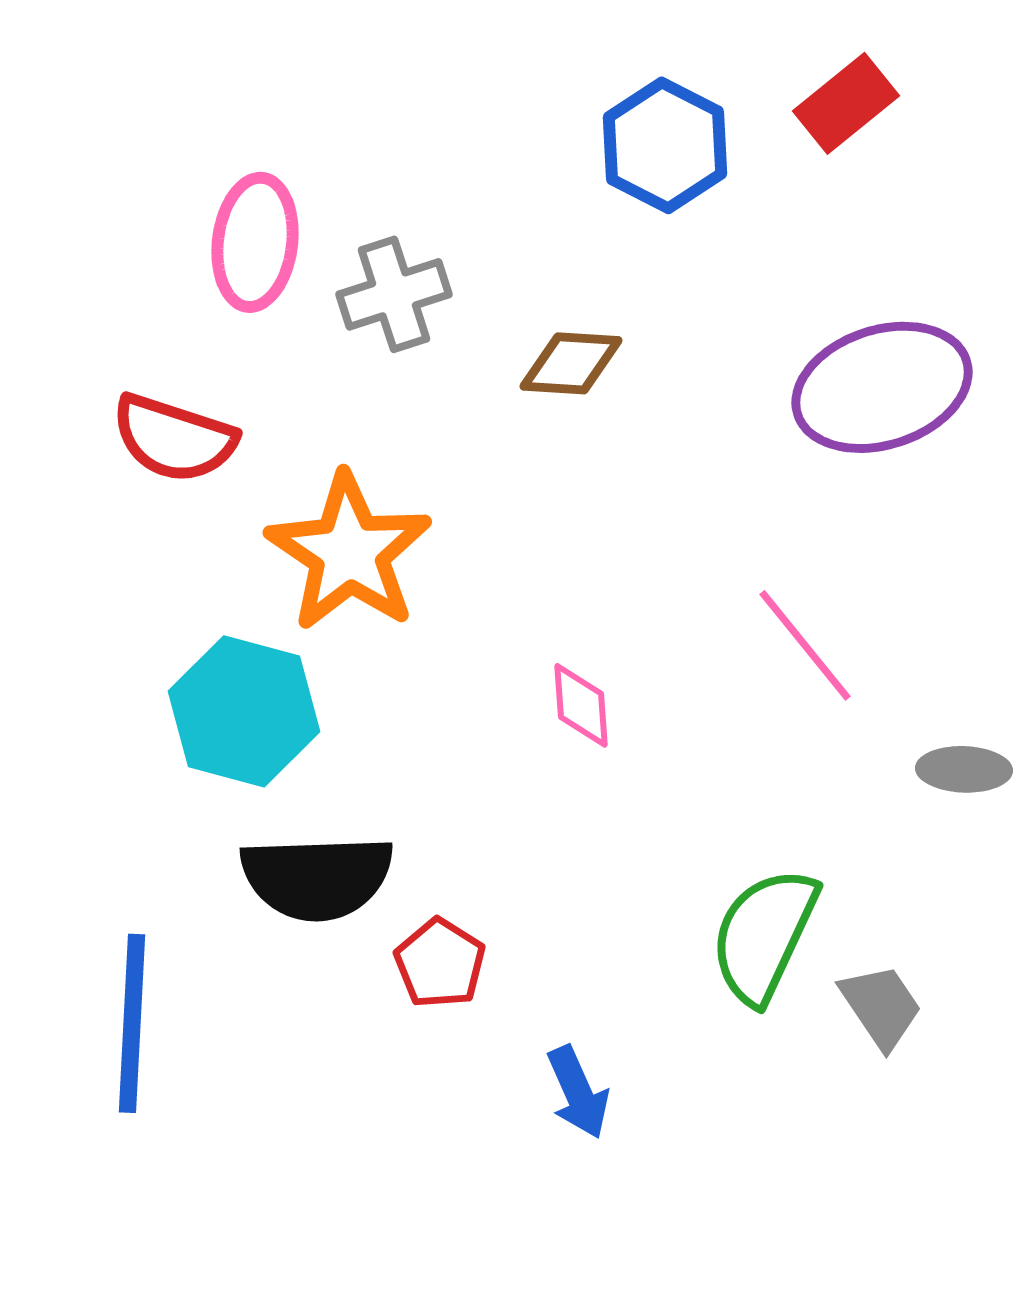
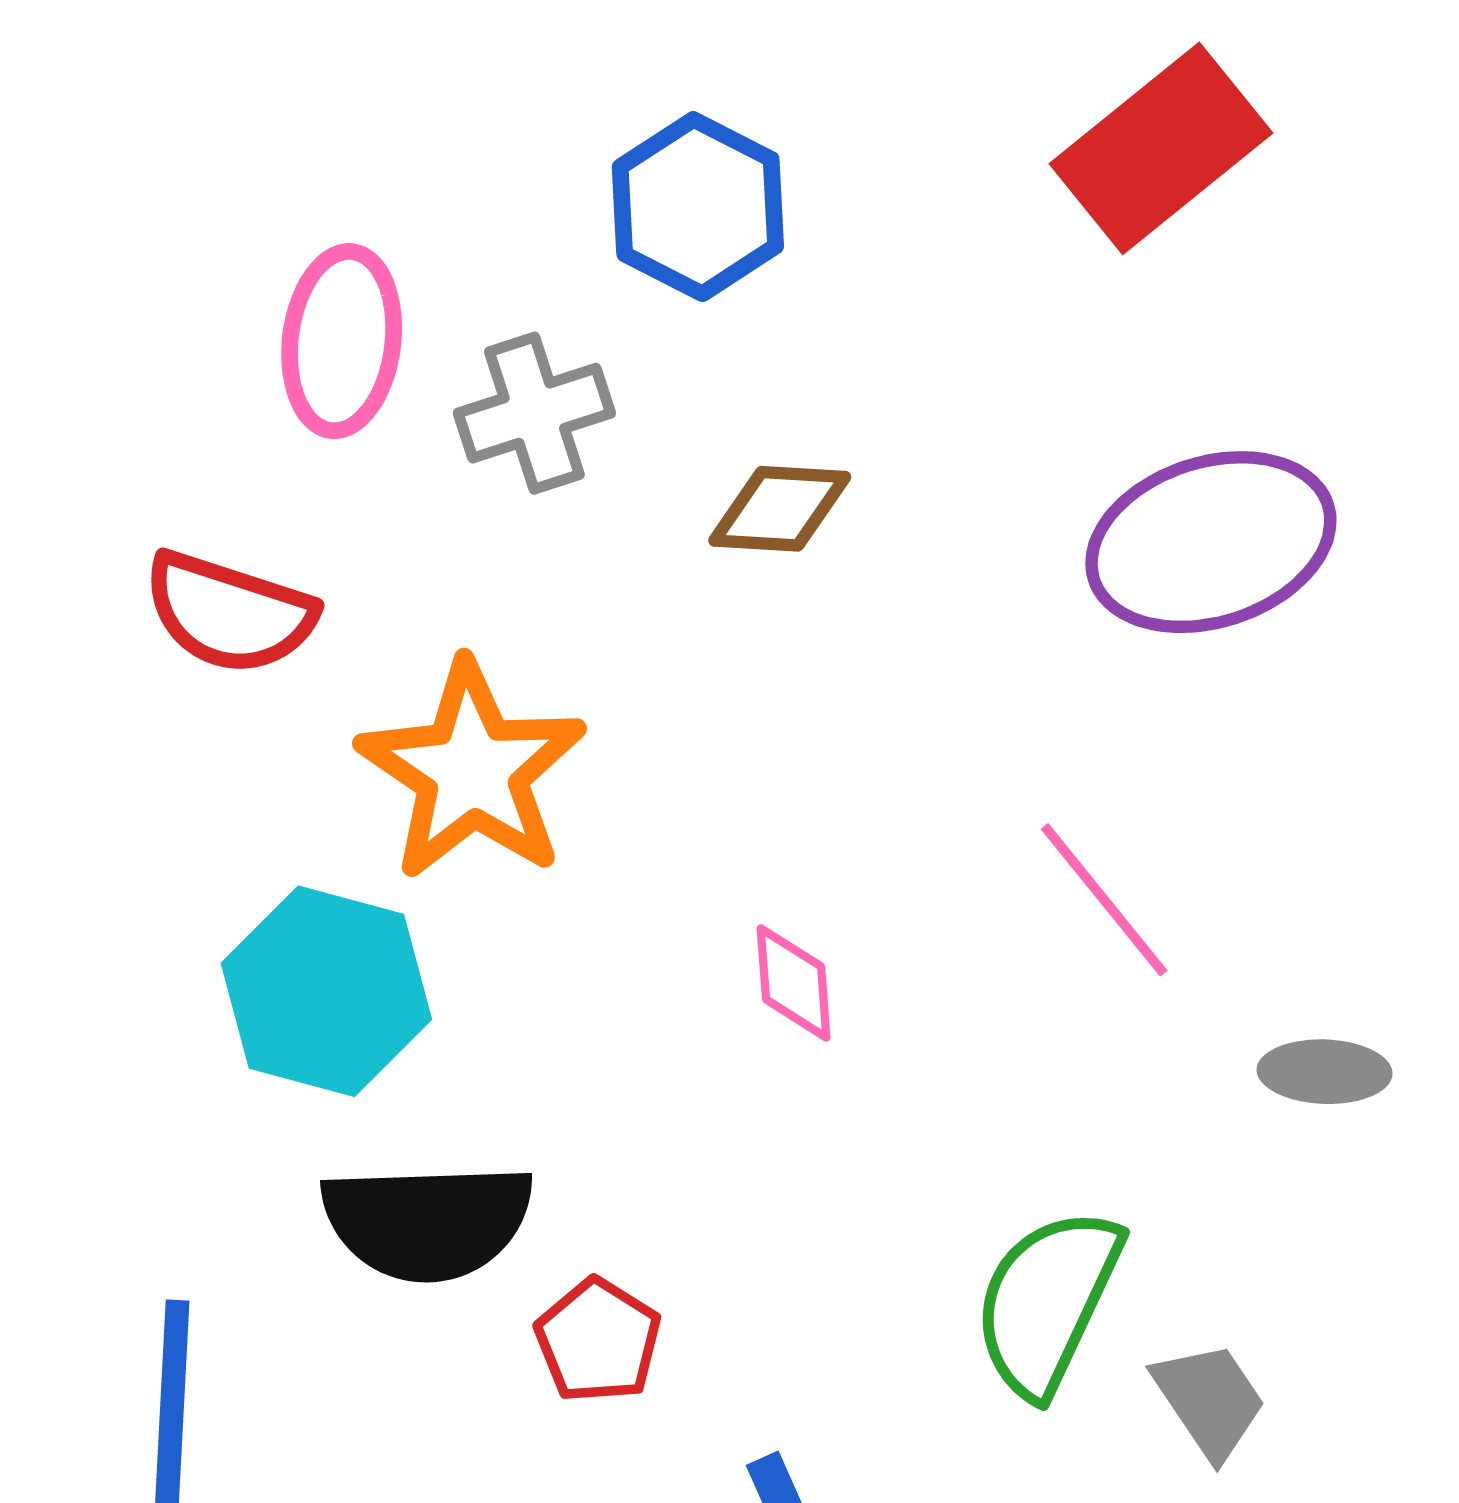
red rectangle: (846, 103) -> (1161, 148), size x1.5
blue hexagon: (665, 145) -> (698, 207), moved

